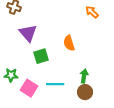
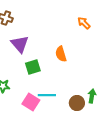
green arrow: (84, 76) -> (92, 96), moved
pink square: (29, 88) -> (31, 102), moved

